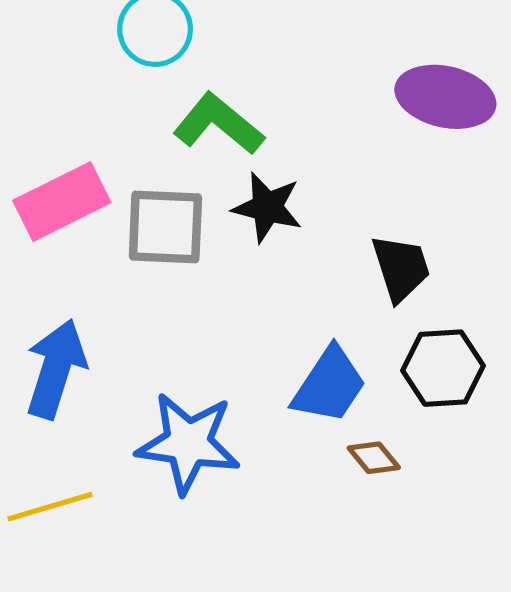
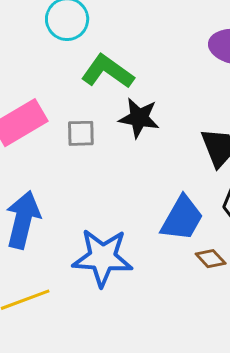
gray square: (165, 227) -> (81, 133), size x0.6

